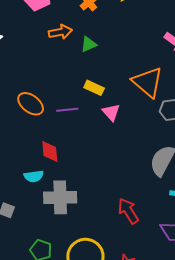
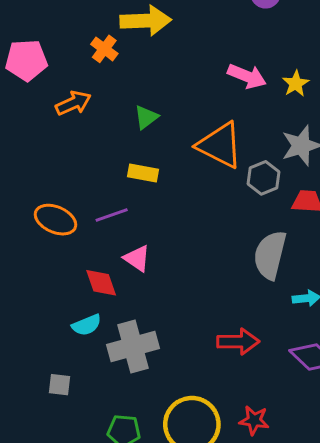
green triangle: (89, 44) -> (146, 117), moved
pink triangle: (111, 112) -> (137, 258), moved
red arrow: (128, 211) -> (238, 342), turned 136

